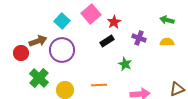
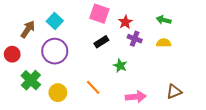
pink square: (91, 14) -> (99, 14), moved, turned -30
red star: (114, 22) -> (125, 22), moved
brown arrow: (38, 41) -> (28, 29), moved, turned -36
orange line: (99, 85) -> (93, 87), turned 49

